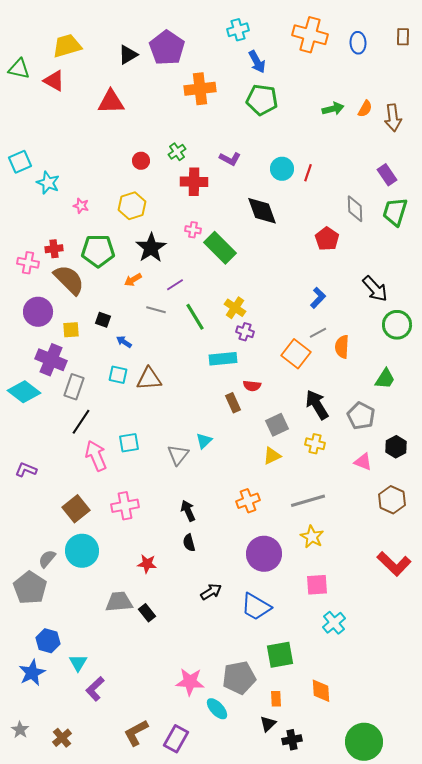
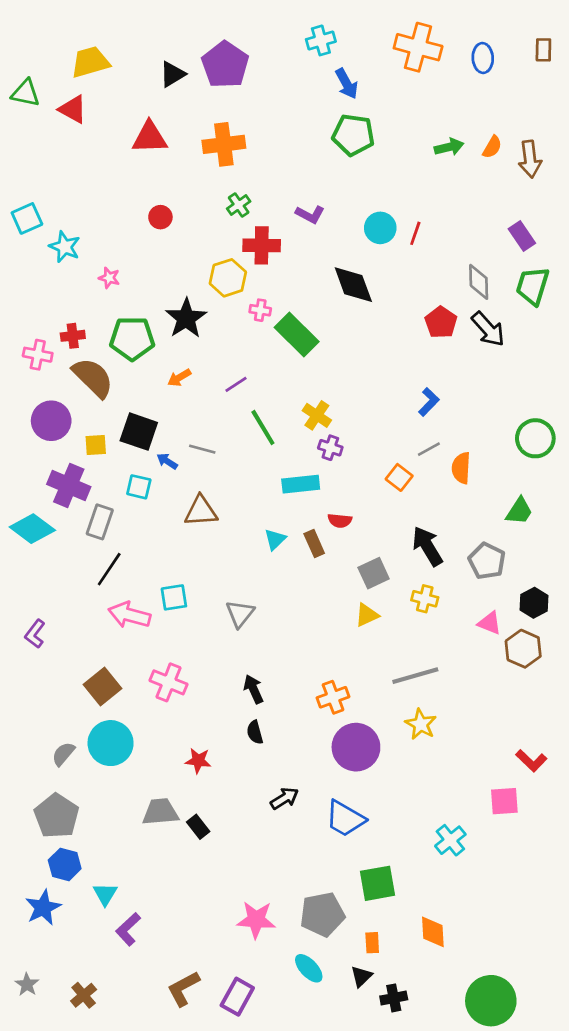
orange cross: (200, 89) -> (224, 144), moved
red circle: (141, 161) -> (160, 217), moved
yellow hexagon: (132, 206) -> (228, 278), moved
black star: (151, 248) -> (186, 318), moved
black arrow: (375, 289) -> (488, 329), moved
gray line: (156, 310) -> (202, 449), moved
black square: (103, 320) -> (139, 432), size x1.8
orange square: (296, 354) -> (399, 477), size x0.7
cyan square: (118, 375) -> (139, 487), moved
cyan triangle: (204, 441) -> (275, 539), moved
pink arrow: (96, 456) -> (129, 615), turned -52
purple L-shape: (26, 470) -> (35, 634), turned -75
brown hexagon: (392, 500) -> (523, 649), moved
orange cross: (248, 501) -> (333, 697), moved
pink cross: (125, 506) -> (169, 682), turned 32
red L-shape: (394, 564) -> (531, 761), size x0.7
pink square: (317, 585) -> (504, 801), moved
gray pentagon: (30, 588) -> (57, 816), moved
cyan ellipse: (217, 709) -> (309, 968), moved

